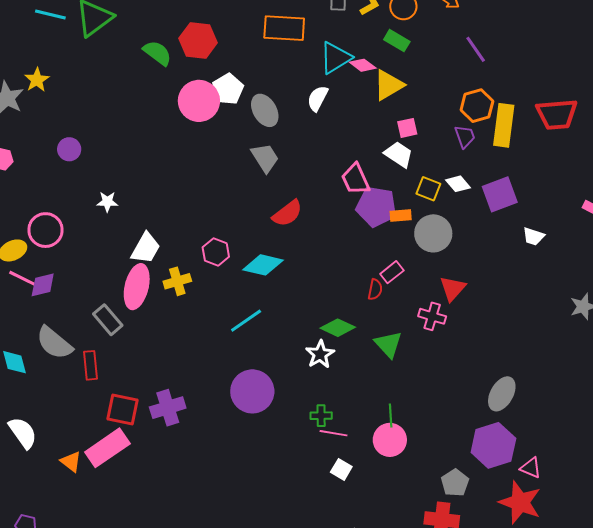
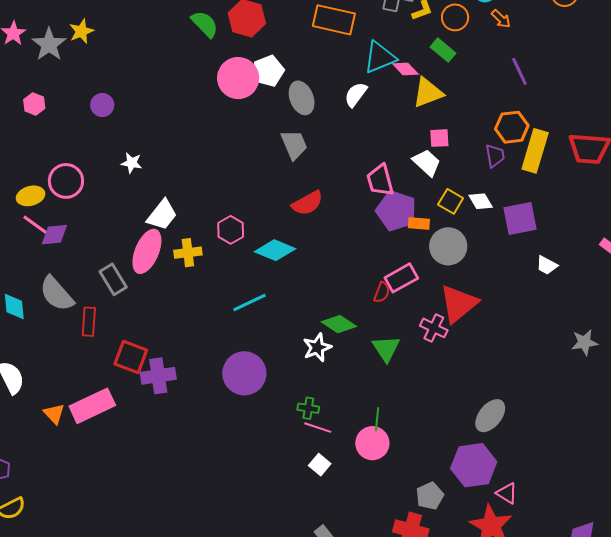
pink rectangle: (392, 272) -> (401, 278), size x1.4
red triangle: (453, 288) -> (459, 304), size x1.5
red square: (123, 410) -> (131, 357), moved

